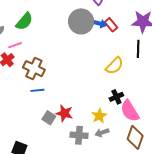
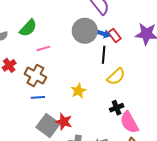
pink line: (15, 45) -> (43, 48), moved
black line: (138, 49) -> (104, 55), moved
yellow star: (99, 116) -> (78, 91), moved
gray square: (49, 118) -> (48, 125), size x1.6

